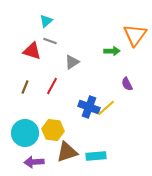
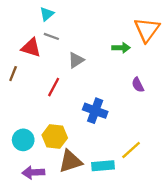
brown line: (25, 87) -> (13, 74), moved
yellow line: (106, 108) -> (131, 150), moved
cyan circle: (25, 133) -> (23, 140), size x0.7

